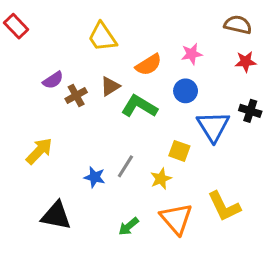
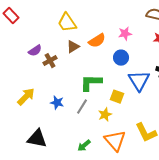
brown triangle: (110, 86) -> (73, 47), moved
green L-shape: (139, 106) -> (91, 83), moved, turned -30
blue star: (95, 177) -> (57, 103), moved

